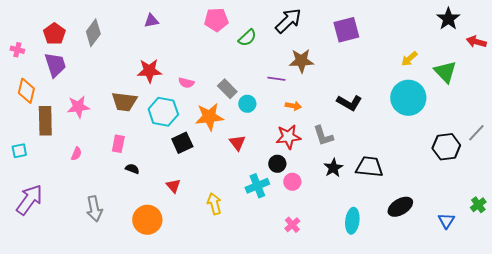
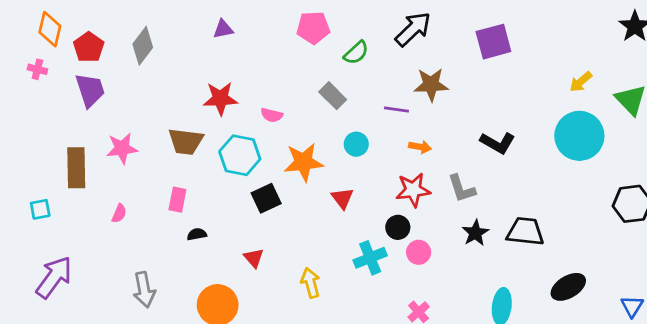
gray rectangle: (227, 89) -> (333, 96), moved
orange diamond: (26, 91) -> (50, 29), moved
black semicircle: (132, 169) -> (197, 234), turned -32

